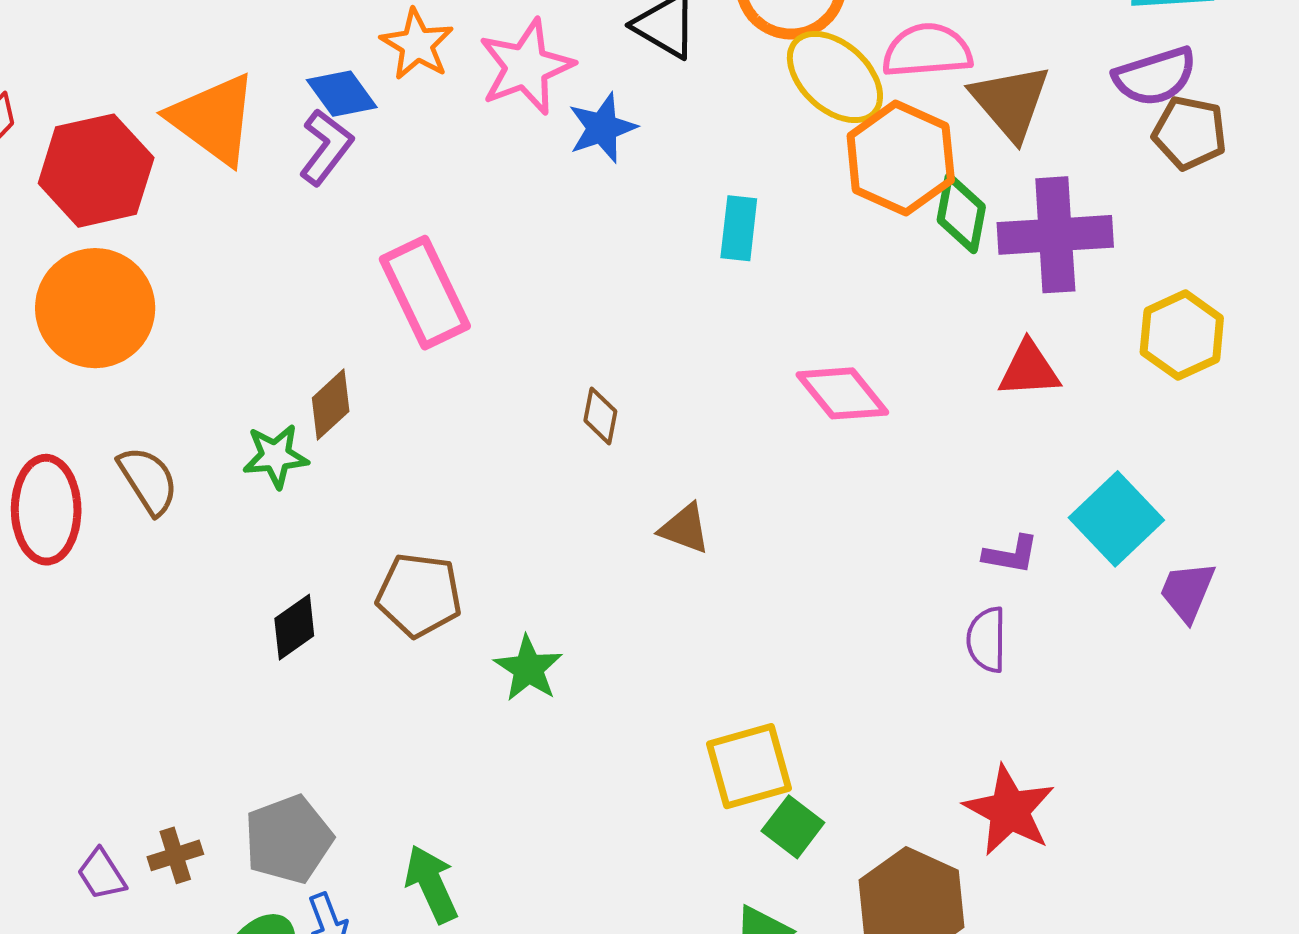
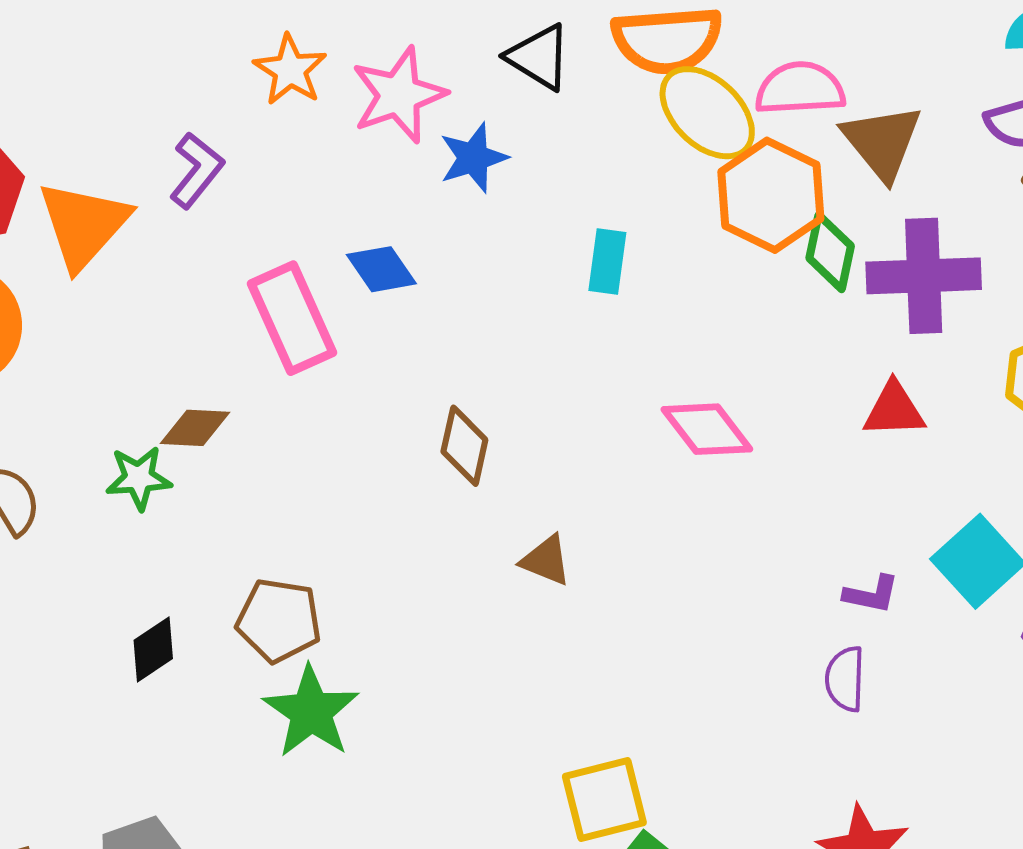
blue diamond: (342, 94) -> (381, 269), moved
orange triangle: (213, 119) -> (83, 225), moved, turned 34
brown diamond: (331, 405) -> (195, 428), turned 44
brown diamond: (600, 416) -> (464, 446), size x1.4
green star: (528, 669) -> (311, 712), moved, size x1.4

